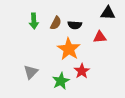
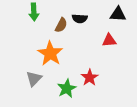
green arrow: (34, 21) -> (34, 12), moved
black semicircle: (75, 25) -> (80, 19), moved
orange star: (69, 49) -> (50, 54), moved

